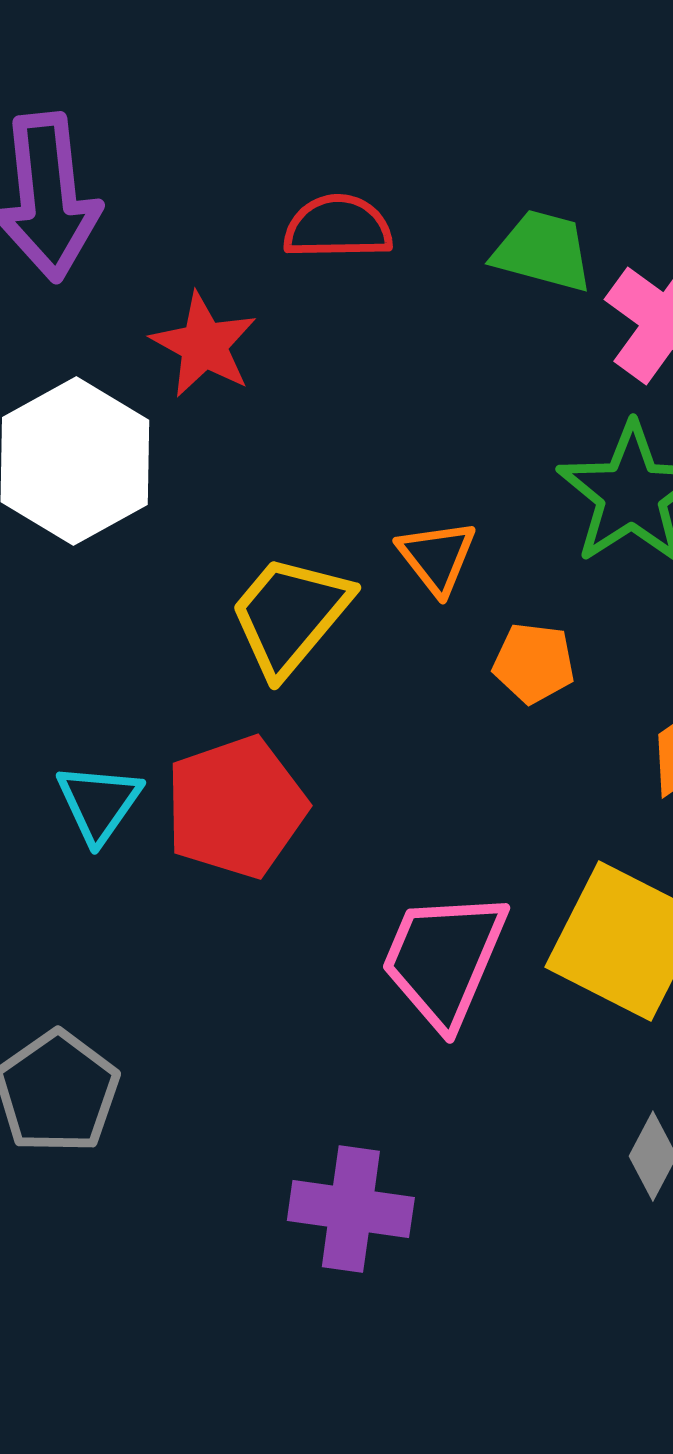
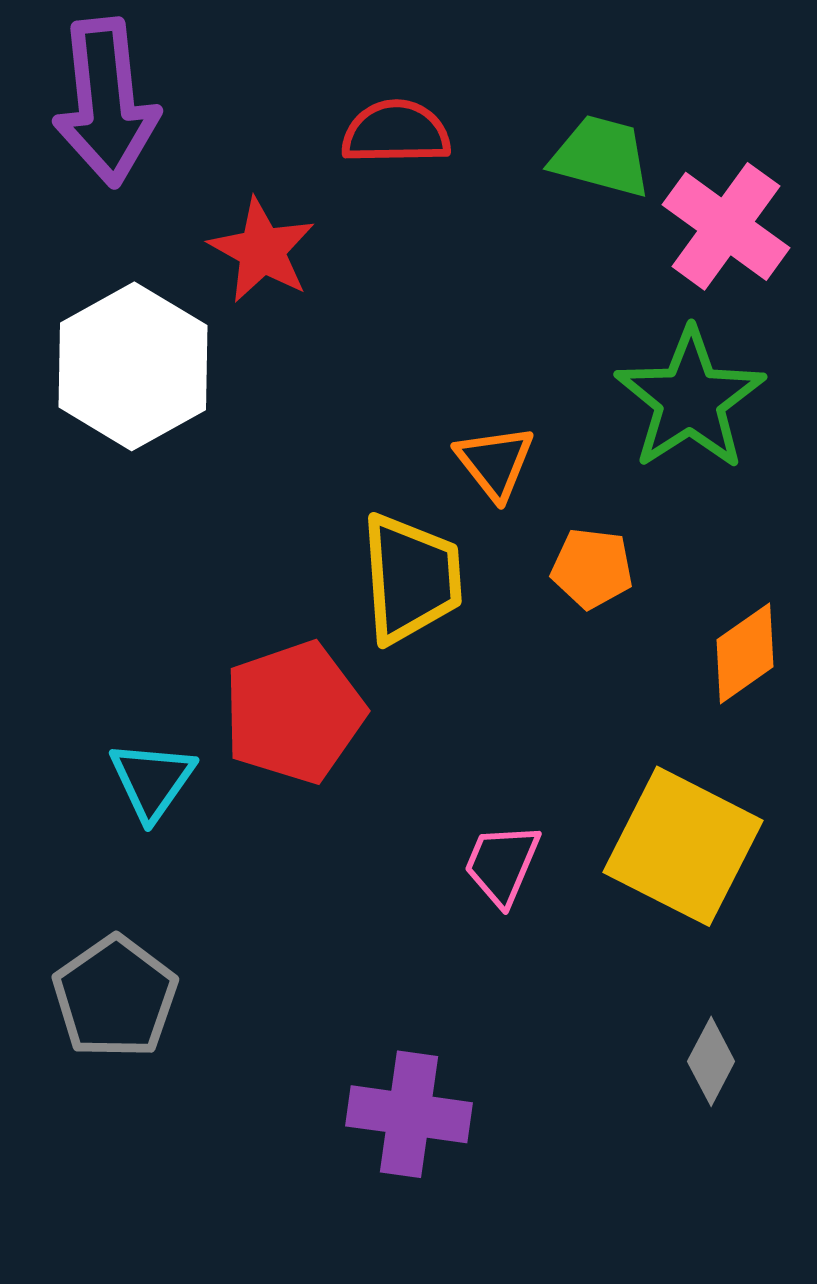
yellow trapezoid: (290, 615) -> (411, 578), moved, turned 136
cyan triangle: (99, 803) -> (152, 780), moved
pink trapezoid: (444, 959) -> (502, 864), size x0.6

